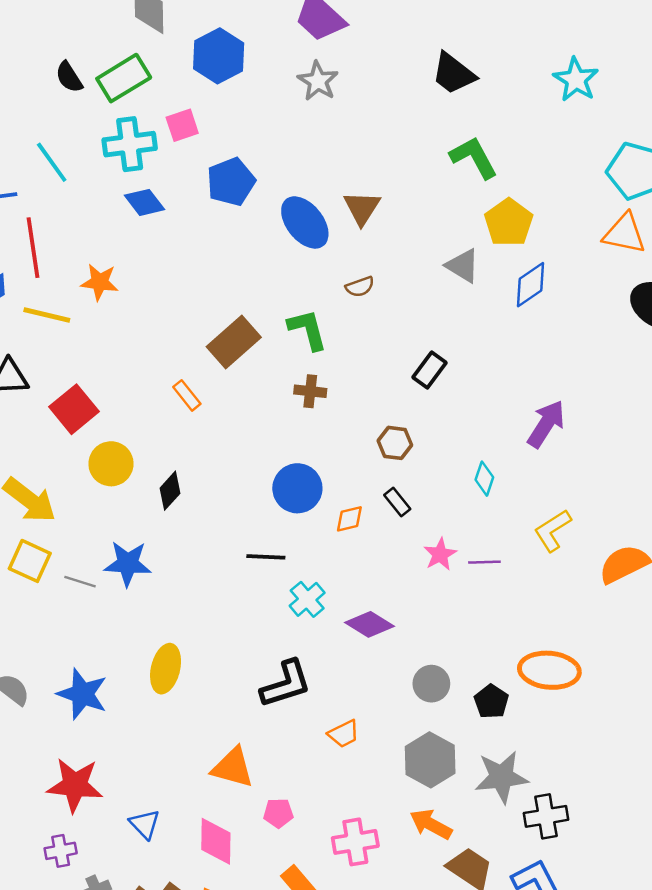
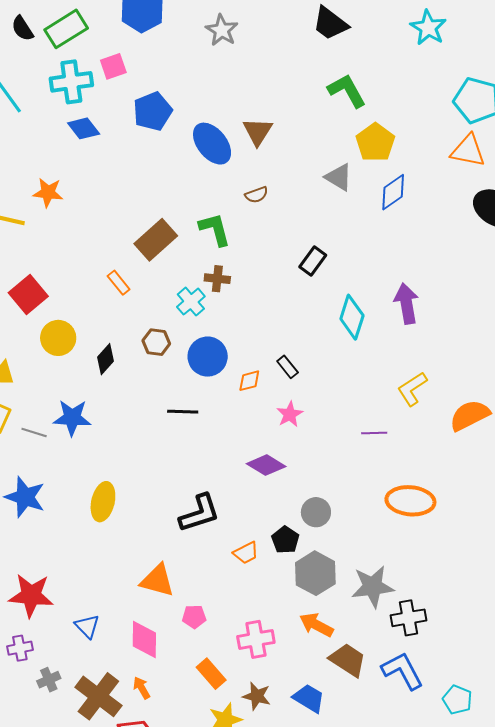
purple arrow: (546, 424) -> (406, 304), turned -42
brown hexagon: (395, 443) -> (156, 342), moved
cyan diamond: (484, 479) -> (352, 317), moved, size x1.6
pink star: (440, 554) -> (290, 414), moved
purple line: (484, 562) -> (374, 433), moved
cyan cross: (307, 599) -> (191, 302), moved
blue star: (82, 694) -> (25, 497), moved
black pentagon: (491, 701) -> (285, 540), moved

